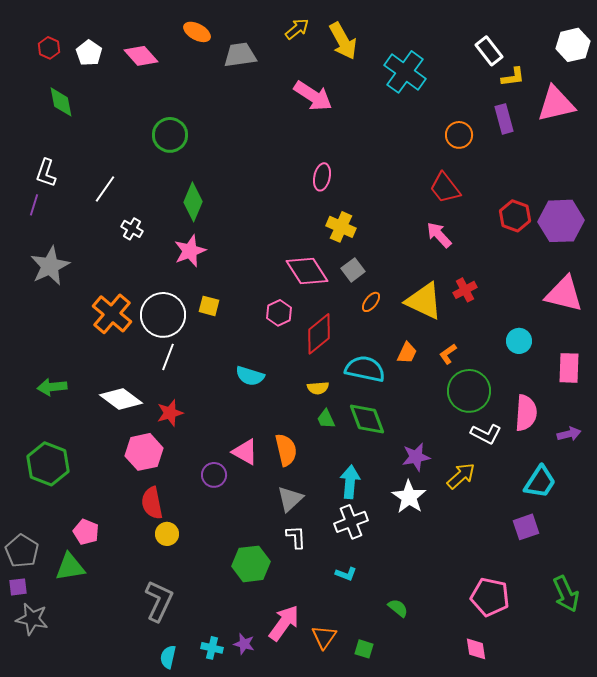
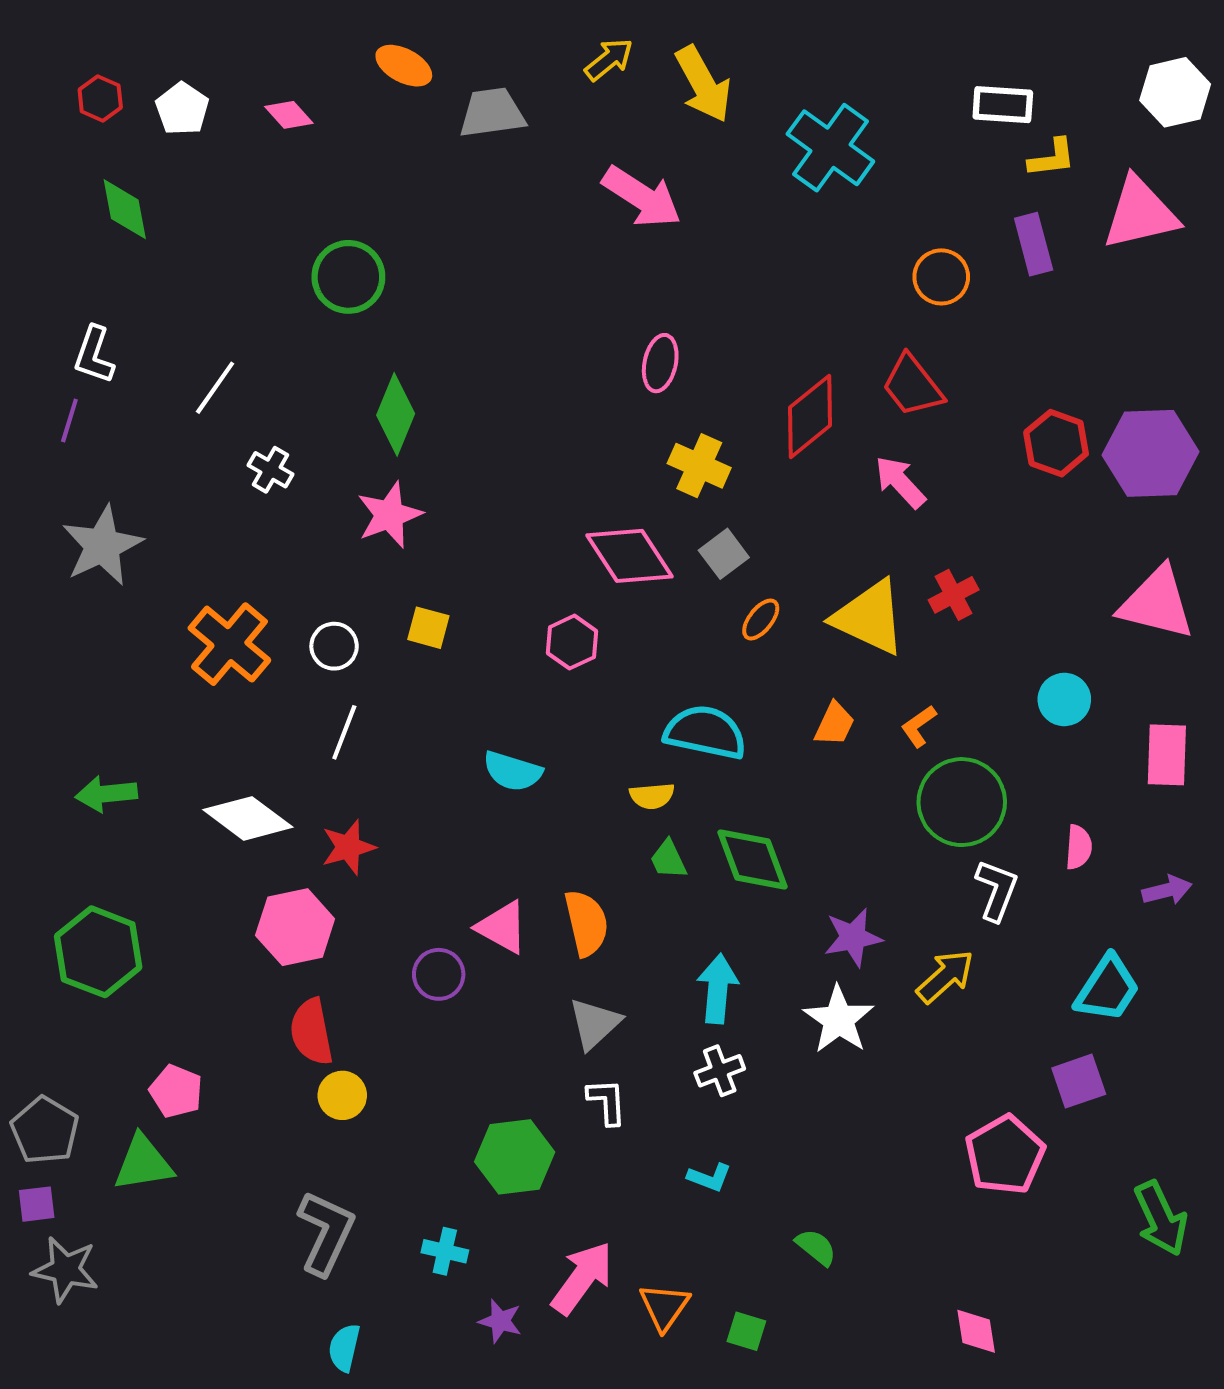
white rectangle: (489, 51) -> (1003, 105), turned -48
pink diamond: (141, 56) -> (289, 115), size x0.7
white circle: (163, 315) -> (334, 646), size x0.5
red diamond: (319, 334) -> (810, 416), moved
cyan semicircle: (365, 369) -> (705, 732), moved
pink semicircle: (526, 413) -> (1079, 847), size x0.6
white L-shape: (486, 434) -> (997, 890), turned -96
white cross: (351, 522) -> (720, 1071), size x0.7
pink pentagon: (490, 597) -> (1005, 1155), moved, turned 30
cyan cross: (212, 648) -> (445, 1251), moved

